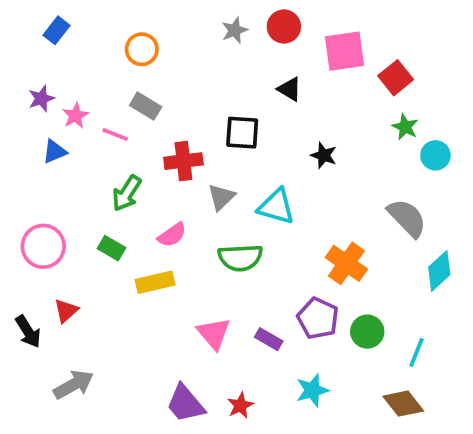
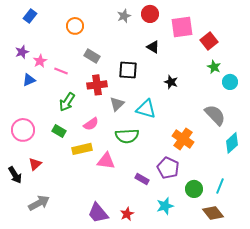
gray rectangle: (146, 106) -> (92, 56), moved
green circle: (367, 332) -> (194, 189), moved
pink triangle: (214, 333) -> (106, 161), moved, turned -42

